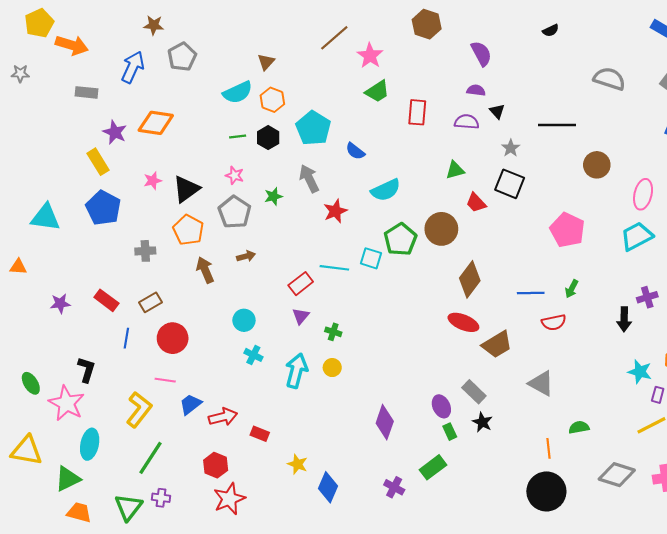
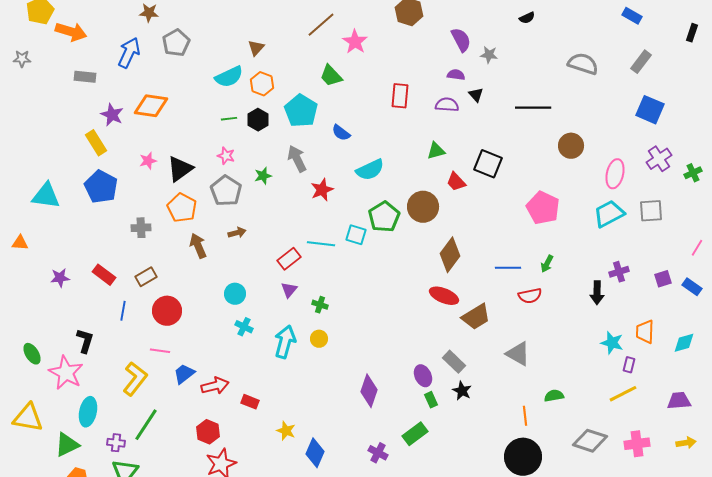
green trapezoid: (377, 91) -> (331, 76), moved, turned 80
gray star: (511, 148) -> (489, 55), moved, turned -30
purple cross: (161, 498) -> (116, 443), moved

